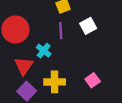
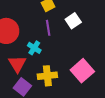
pink square: (93, 80) -> (82, 71), size x1.6

